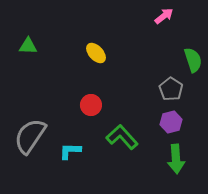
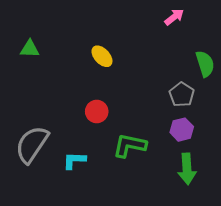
green L-shape: (122, 137) -> (130, 145), turned -36

